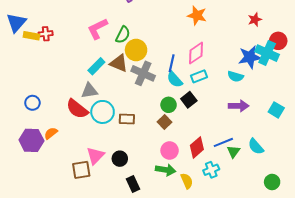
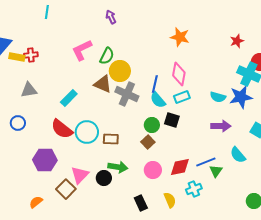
pink diamond: (196, 53) -> (179, 74), turned -45
blue star: (250, 57) -> (241, 97), moved
cyan rectangle: (96, 66) -> (69, 98), moved
gray triangle: (89, 91) -> (29, 90), moved
black square: (189, 100) -> (172, 120), turned -35
orange semicircle: (51, 133) -> (36, 202), moved
purple hexagon: (31, 140) -> (45, 160), moved
cyan semicircle: (256, 146) -> (238, 155), moved
red diamond: (197, 147) -> (180, 167), turned 30
brown square: (81, 170) -> (66, 189), turned -36
green arrow: (165, 170) -> (118, 167), moved
black rectangle: (133, 184) -> (141, 203), moved

